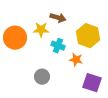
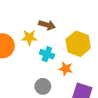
gray circle: (42, 77) -> (43, 86), moved

